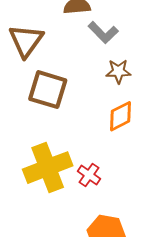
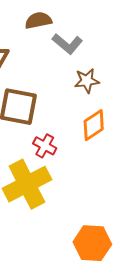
red cross: (89, 175) -> (45, 146), moved

